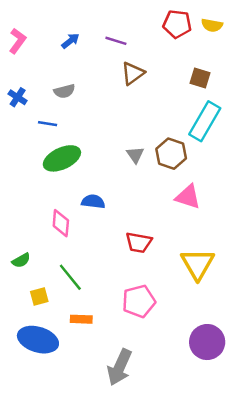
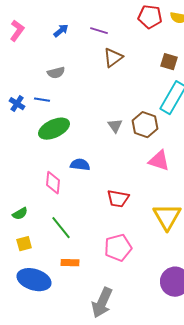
blue cross: (18, 97) -> (17, 104), moved
yellow square: (39, 296) -> (24, 244), moved

